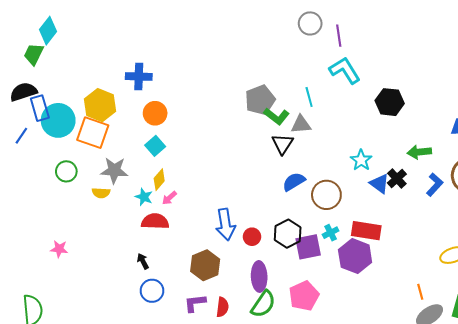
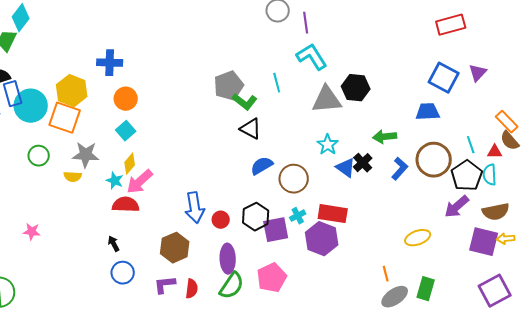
gray triangle: (301, 124) -> (327, 100), moved, size x1.5
black triangle: (283, 144) -> (251, 129), turned -35
pink arrow: (169, 198) -> (140, 182), size x1.8

